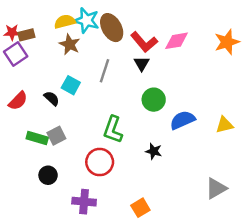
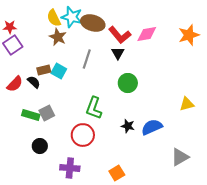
yellow semicircle: (65, 22) -> (54, 18), turned -102
brown ellipse: (112, 28) -> (93, 23), turned -45
brown rectangle: (26, 35) -> (44, 70), moved
black semicircle: (52, 98) -> (34, 82), moved
blue semicircle: (182, 120) -> (152, 127), moved

